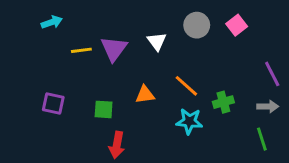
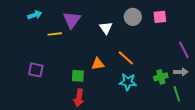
pink square: (237, 25) -> (160, 17), turned 32
purple triangle: (114, 49) -> (72, 20), moved
green cross: (223, 102) -> (161, 77), moved
green square: (104, 109) -> (78, 76), moved

